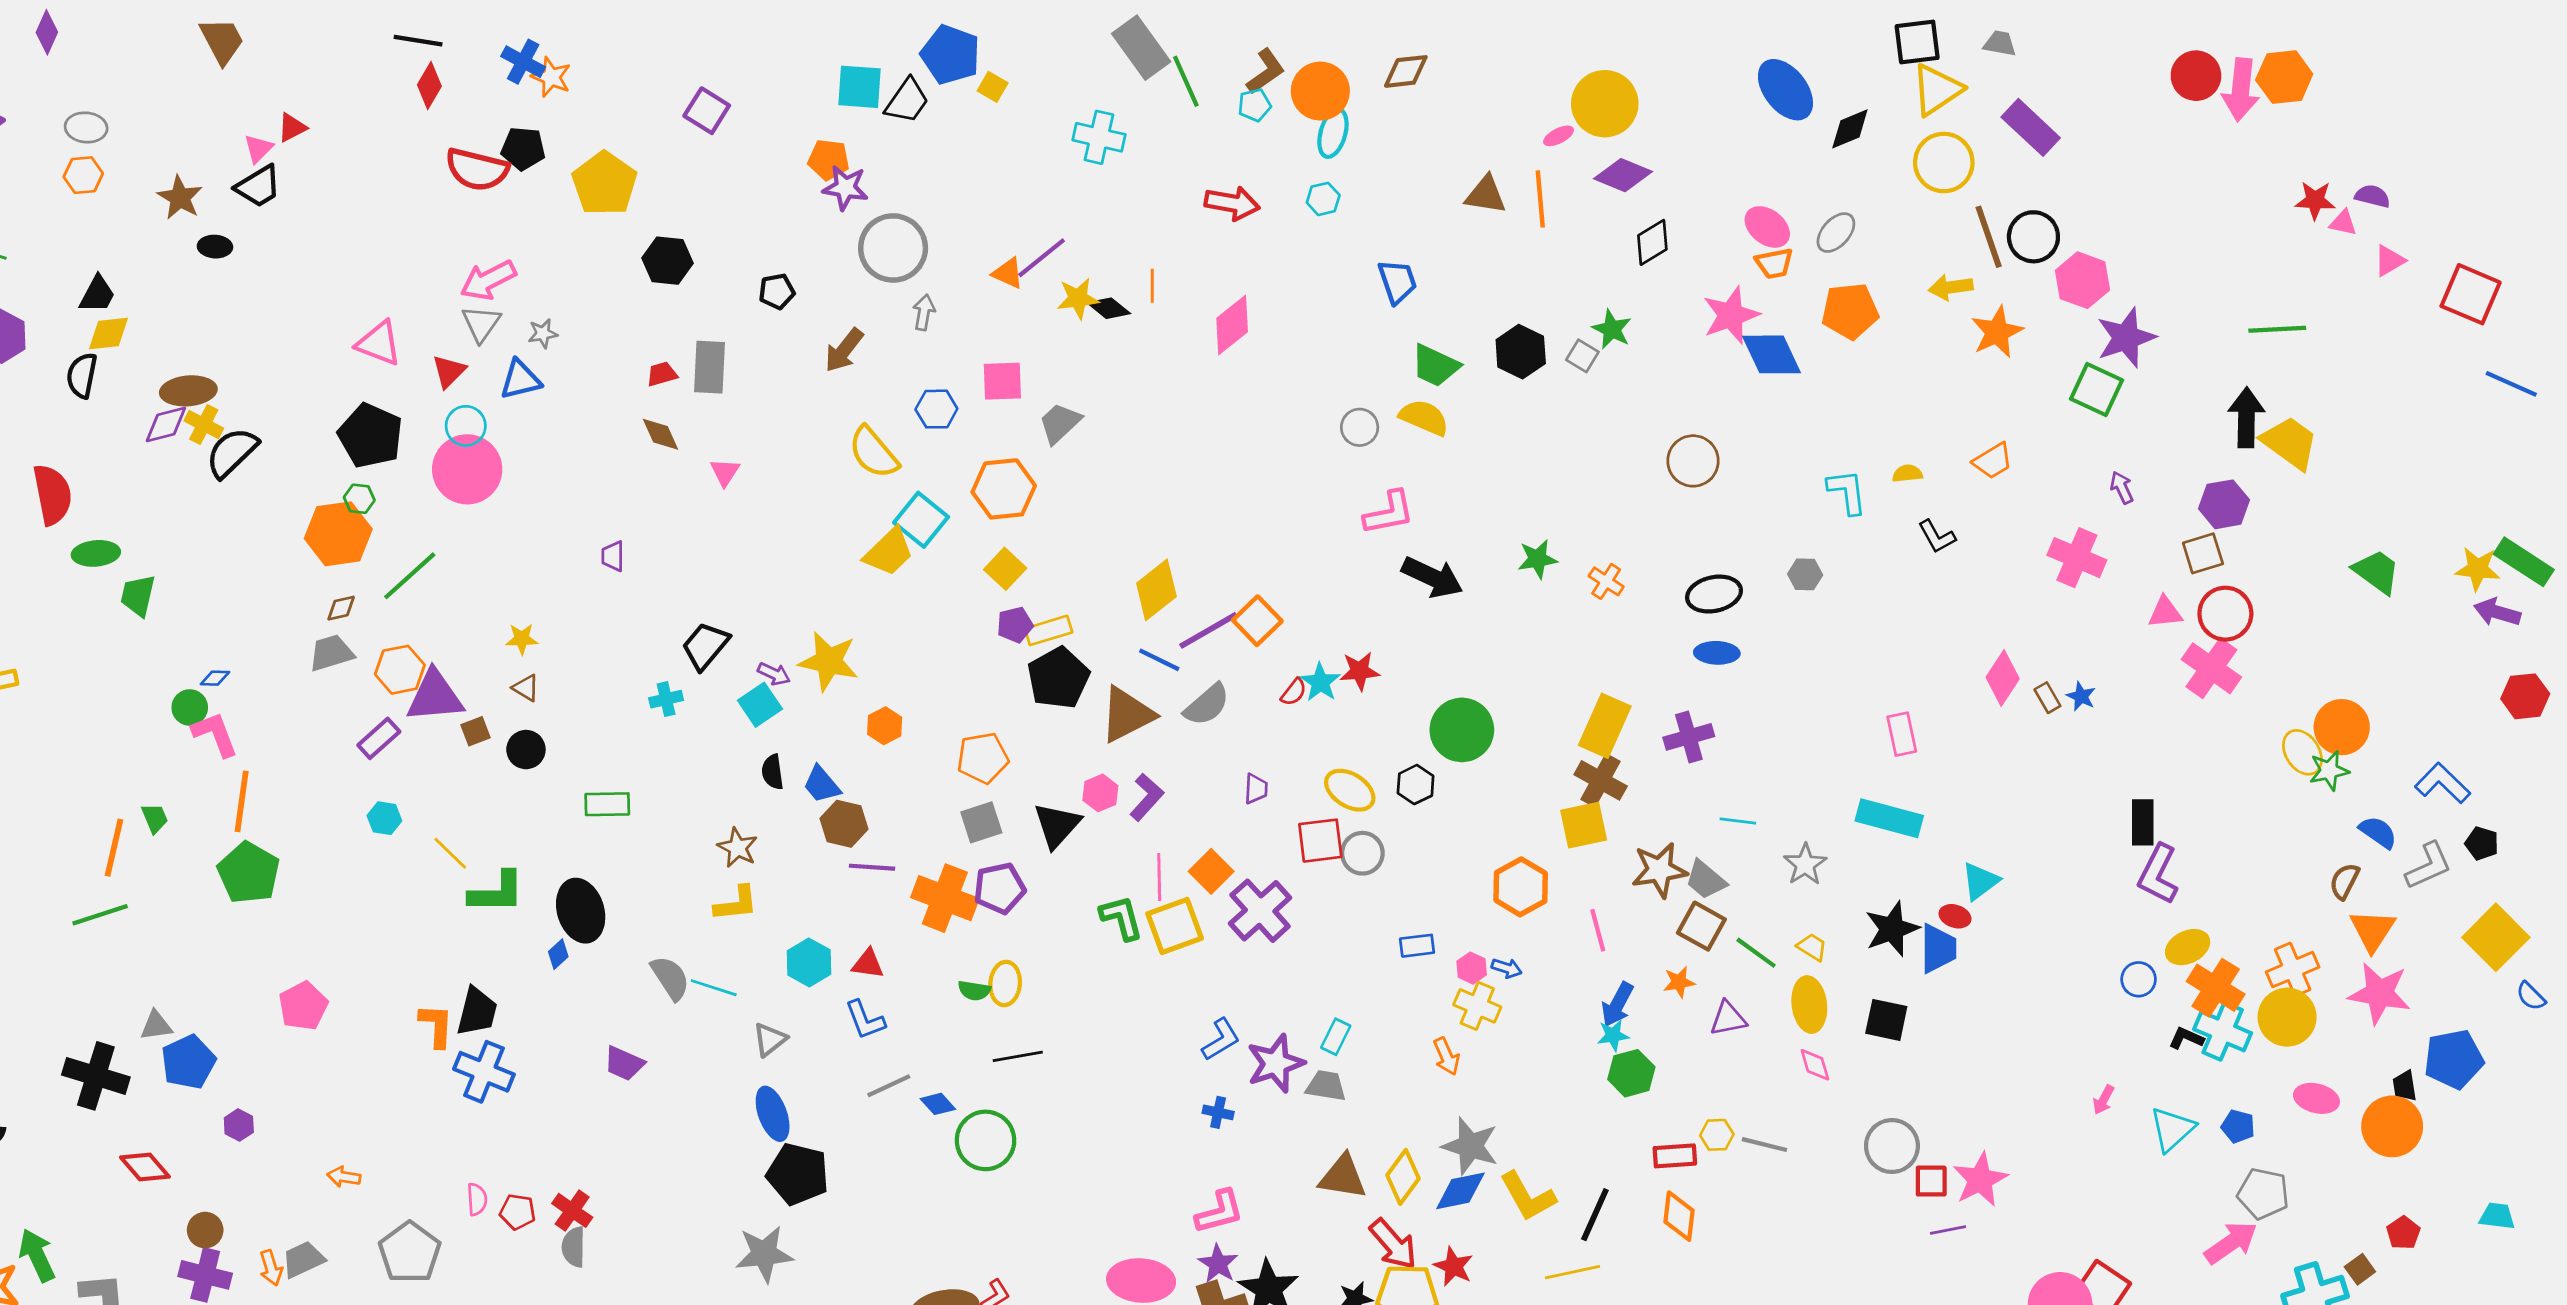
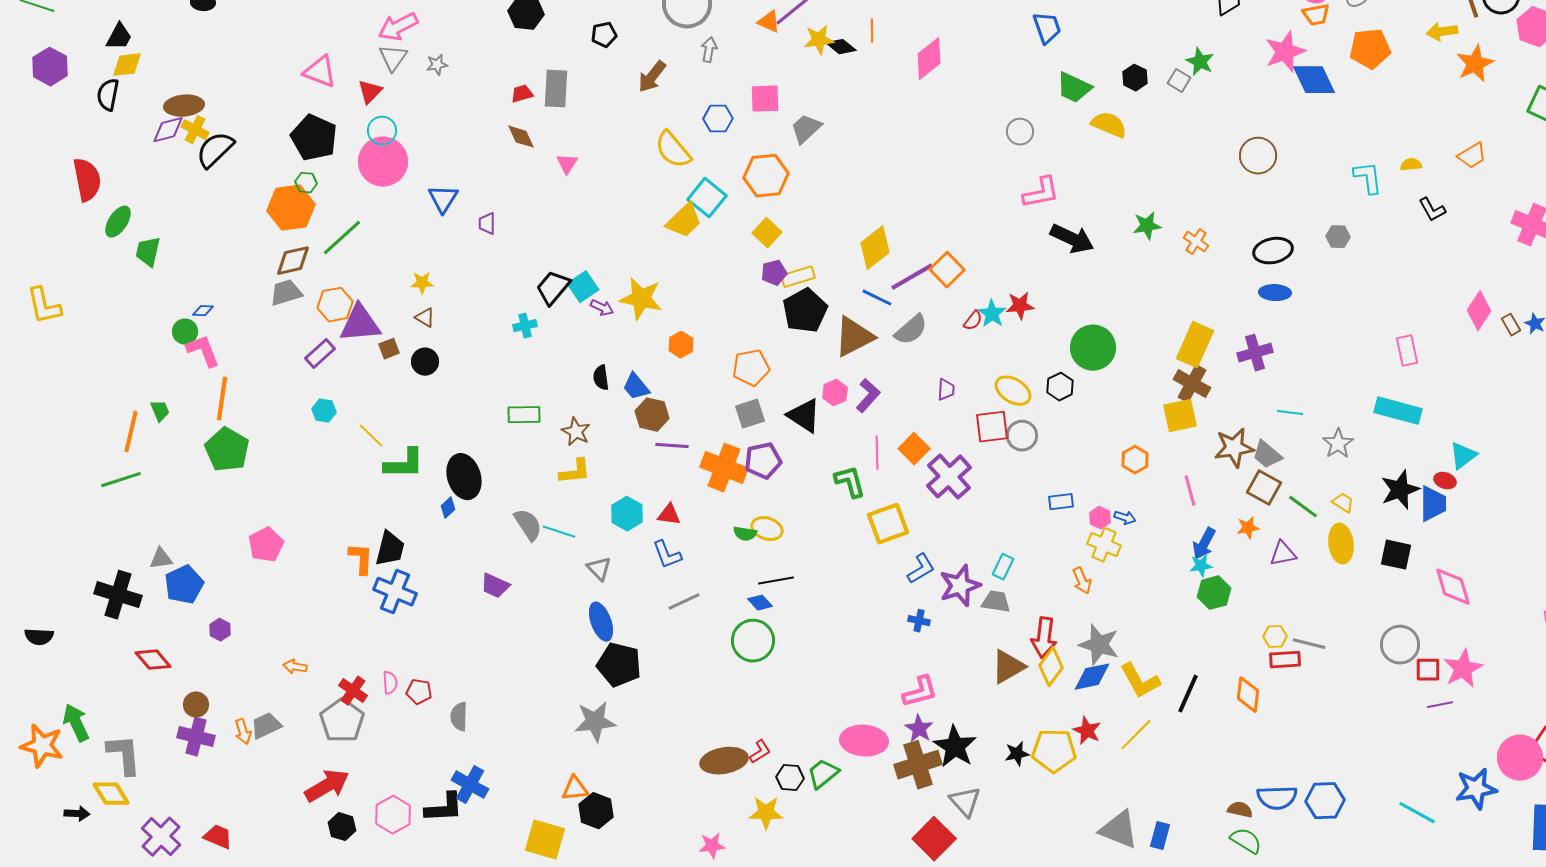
black hexagon: (1521, 352) -> (1135, 78), size x0.7
blue triangle: (520, 380) -> (443, 199), moved, turned -44
yellow semicircle: (1424, 417) -> (1109, 125), moved
green ellipse: (96, 553) -> (118, 222), turned -52
brown diamond: (341, 608) -> (293, 261), size x1.6
cyan square: (760, 705) -> (583, 287), moved
green rectangle: (607, 804) -> (524, 415), moved
black triangle: (1057, 825) -> (804, 416), turned -39
orange hexagon: (1521, 887) -> (1135, 460), size x0.7
yellow square: (1175, 926) -> (888, 524), moved
yellow ellipse: (1005, 984) -> (767, 529), turned -76
gray triangle: (770, 1040) -> (599, 569), turned -36
pink diamond: (1815, 1065) -> (1453, 587), moved, size x1.6
blue diamond: (938, 1104) -> (760, 603), moved
red rectangle: (1675, 1156) -> (1285, 660), moved
brown triangle: (1343, 1177) -> (1008, 667), turned -39
red cross: (572, 1210) -> (353, 691), moved
red arrow: (1393, 1244) -> (1044, 638), moved, turned 48
yellow line: (1573, 1272) -> (1136, 735), moved, turned -33

